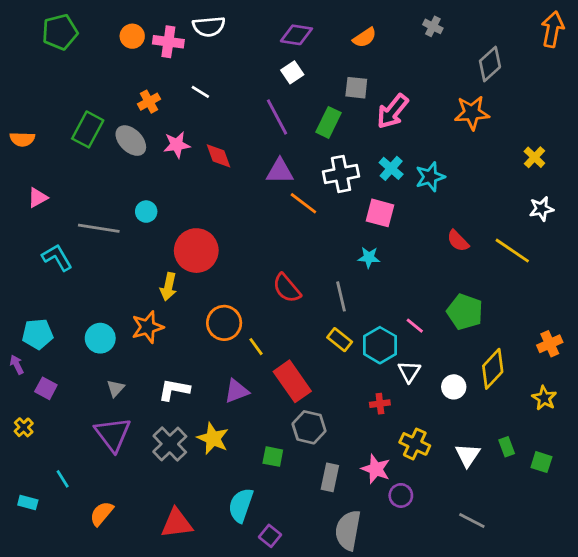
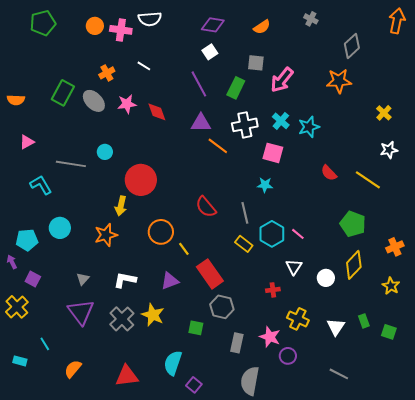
green pentagon: (465, 312) -> (353, 224), moved
cyan circle: (100, 338) -> (60, 228), moved
cyan hexagon: (380, 345) -> (272, 234), moved
yellow cross: (24, 427) -> (17, 307), size x1.6

